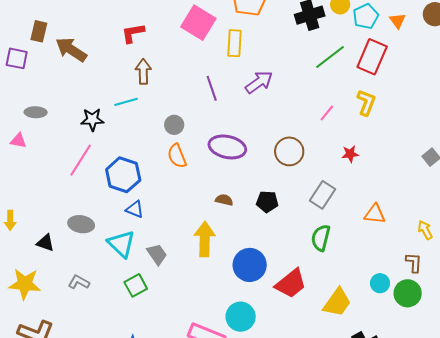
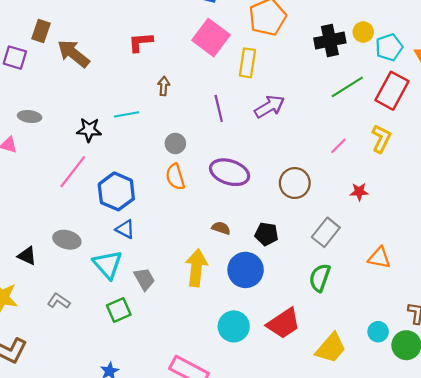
brown arrow: (143, 72) -> (164, 86), moved, size x0.7
blue circle: (250, 265) -> (246, 270), moved
cyan circle: (241, 317) -> (234, 326), moved

